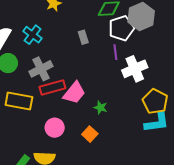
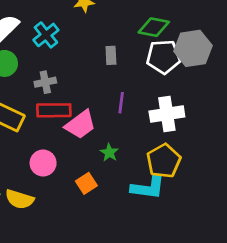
purple line: (115, 52) -> (121, 103), moved
gray cross: (41, 69) -> (45, 82), size x0.7
yellow pentagon: (155, 101) -> (164, 161), moved
cyan L-shape: (157, 122) -> (148, 187), moved

